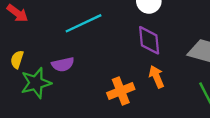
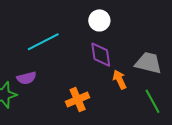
orange arrow: (156, 77) -> (120, 80), moved

